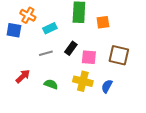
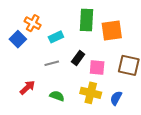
orange square: (103, 22) -> (112, 31), size x1.5
blue square: (14, 30) -> (18, 39), turned 35

